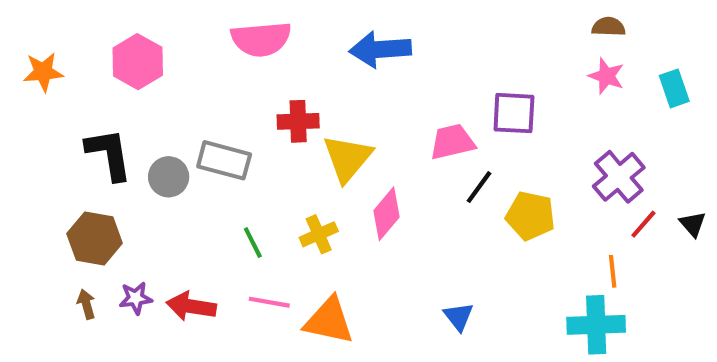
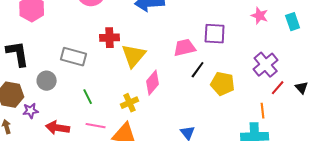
gray circle: (169, 177) -> (47, 81), moved
yellow cross: (319, 234) -> (130, 103), moved
purple star: (136, 298) -> (31, 111), moved

